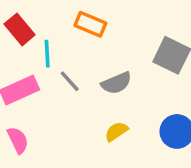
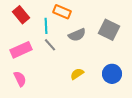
cyan line: (47, 54) -> (46, 26), moved
gray semicircle: (116, 83) -> (77, 35), moved

